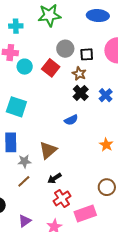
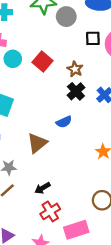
gray circle: (65, 49) -> (66, 17), moved
black square: (87, 54) -> (93, 38), moved
brown triangle: (48, 150) -> (37, 143), moved

